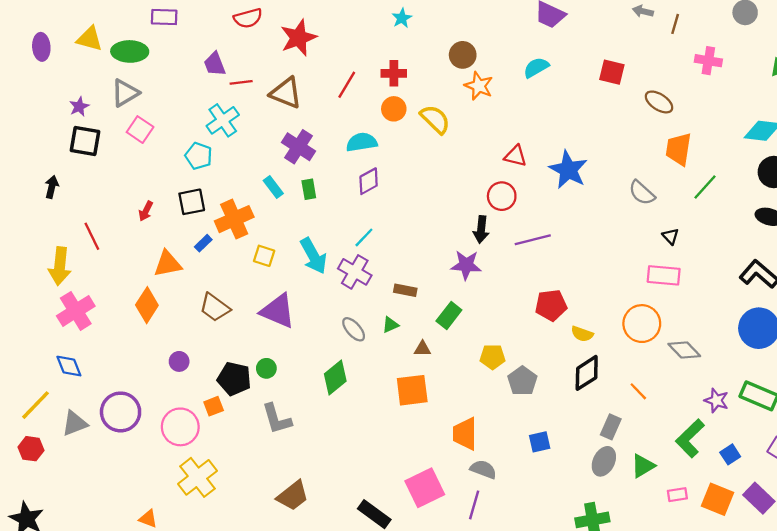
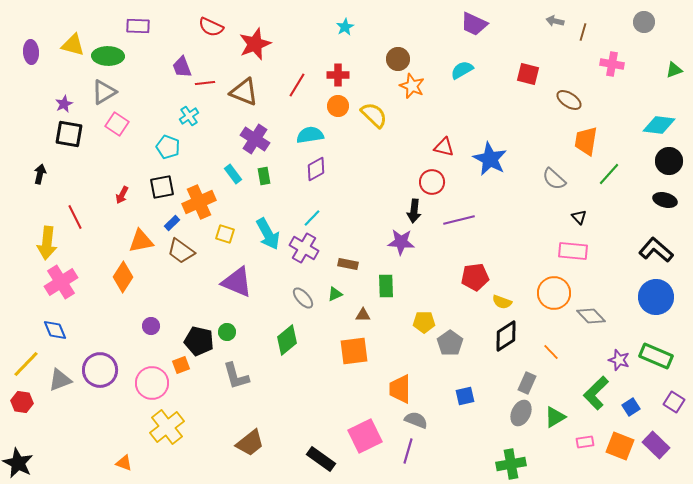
red semicircle: (248, 18) -> (211, 27), turned 40
cyan cross: (223, 120) -> (189, 116), size x0.7
brown trapezoid: (215, 307) -> (181, 251), moved
green rectangle: (449, 316) -> (386, 286), turned -40

